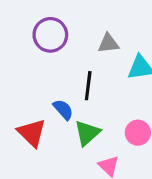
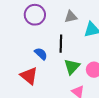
blue semicircle: (63, 110) -> (41, 54), moved
green triangle: (87, 133) -> (72, 67), moved

